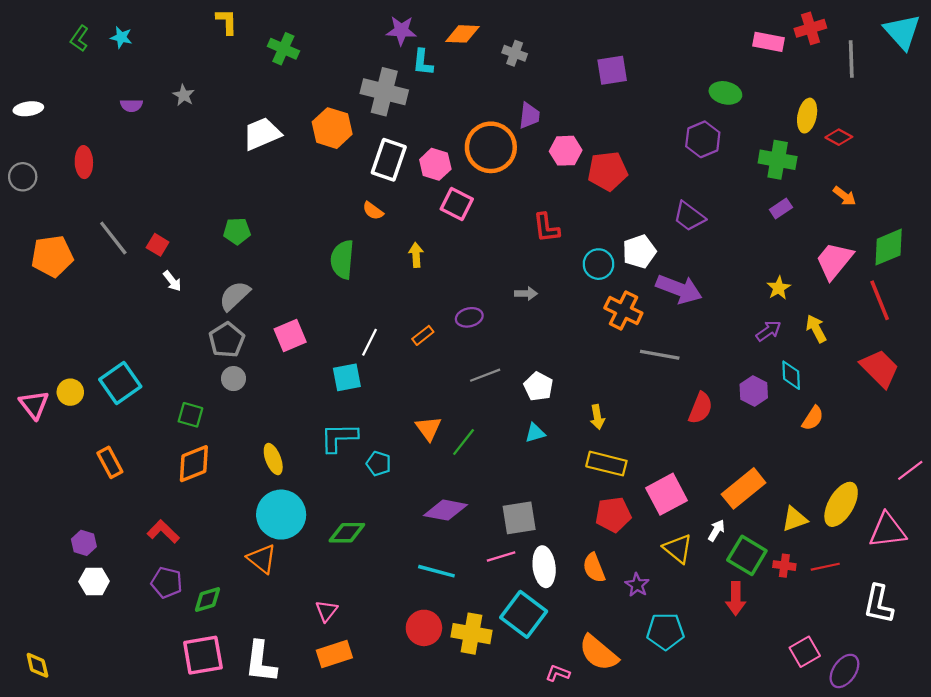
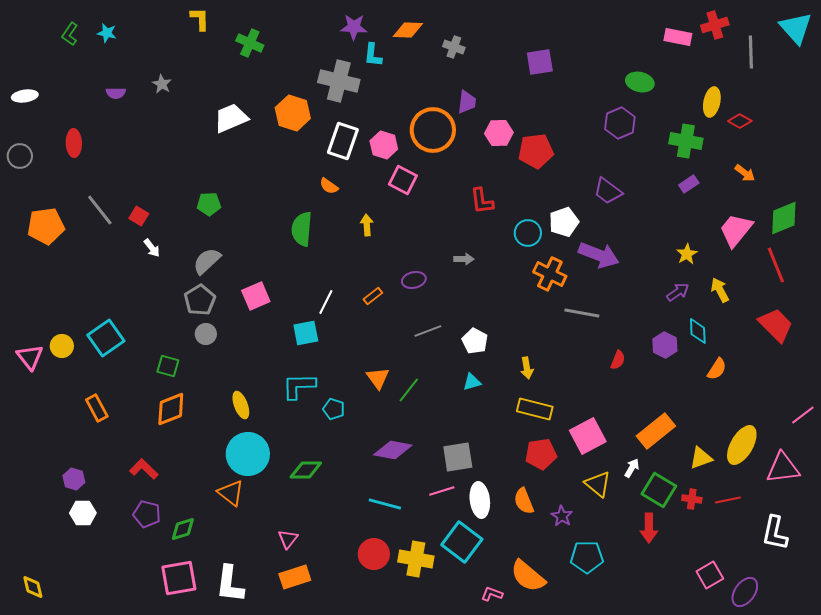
red semicircle: (701, 408) -> (618, 360), size x0.7

